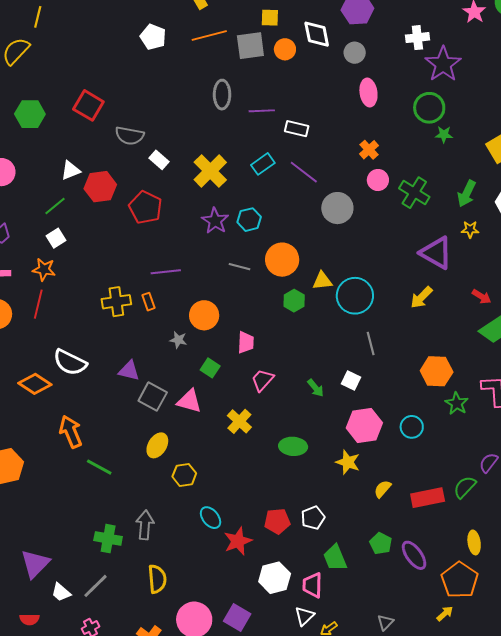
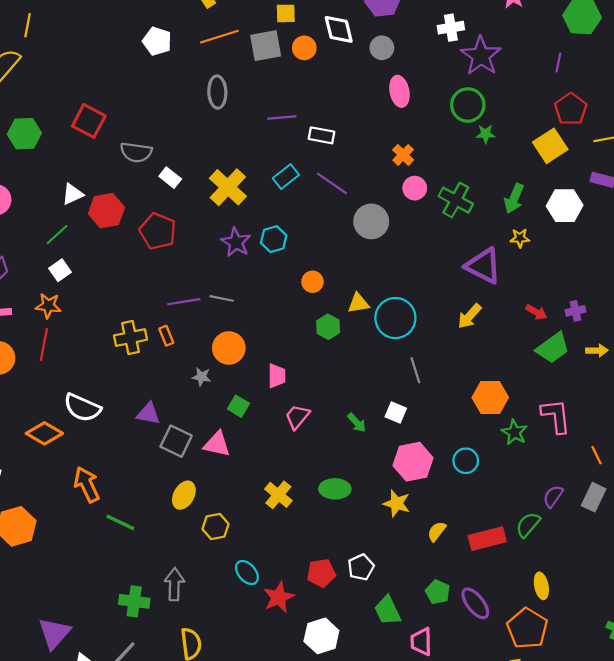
gray ellipse: (222, 95) -> (217, 92), moved
orange circle: (282, 260) -> (313, 282), size x0.6
gray line: (240, 267) -> (222, 298), moved
yellow cross: (239, 421) -> (278, 495), moved
pink trapezoid: (312, 585) -> (421, 642), moved

